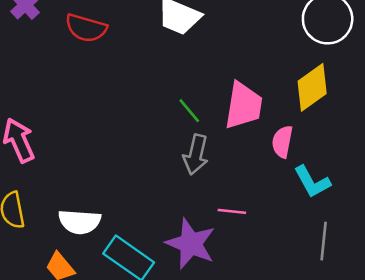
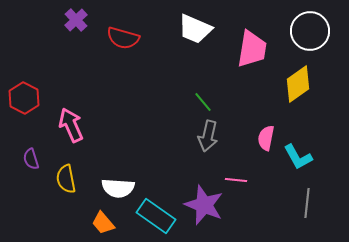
pink trapezoid: (244, 105) -> (252, 49), moved
pink semicircle: (282, 142) -> (266, 138), moved

